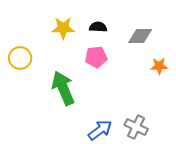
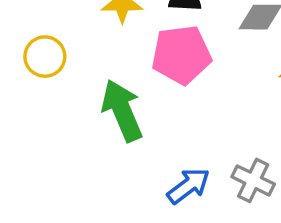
pink pentagon: (96, 57) -> (181, 55), size x1.5

